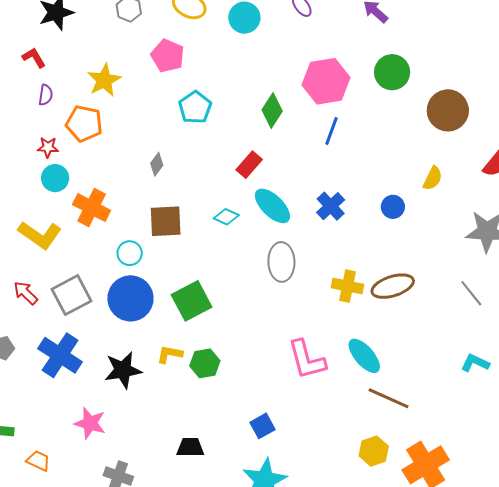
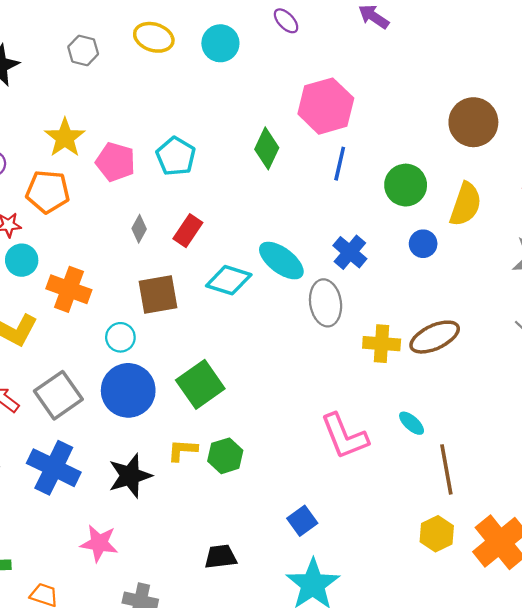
pink pentagon: (168, 56) -> (115, 162), moved
green circle: (392, 72) -> (406, 185), moved
red rectangle: (249, 165) -> (188, 231), moved
yellow semicircle: (433, 178) -> (466, 204), size x1.5
cyan diamond: (226, 217) -> (229, 280), size x1.5
gray ellipse: (281, 262) -> (326, 303), moved
cyan ellipse: (364, 356) -> (412, 423), size x0.6
brown line: (389, 398) -> (446, 469), turned 63

